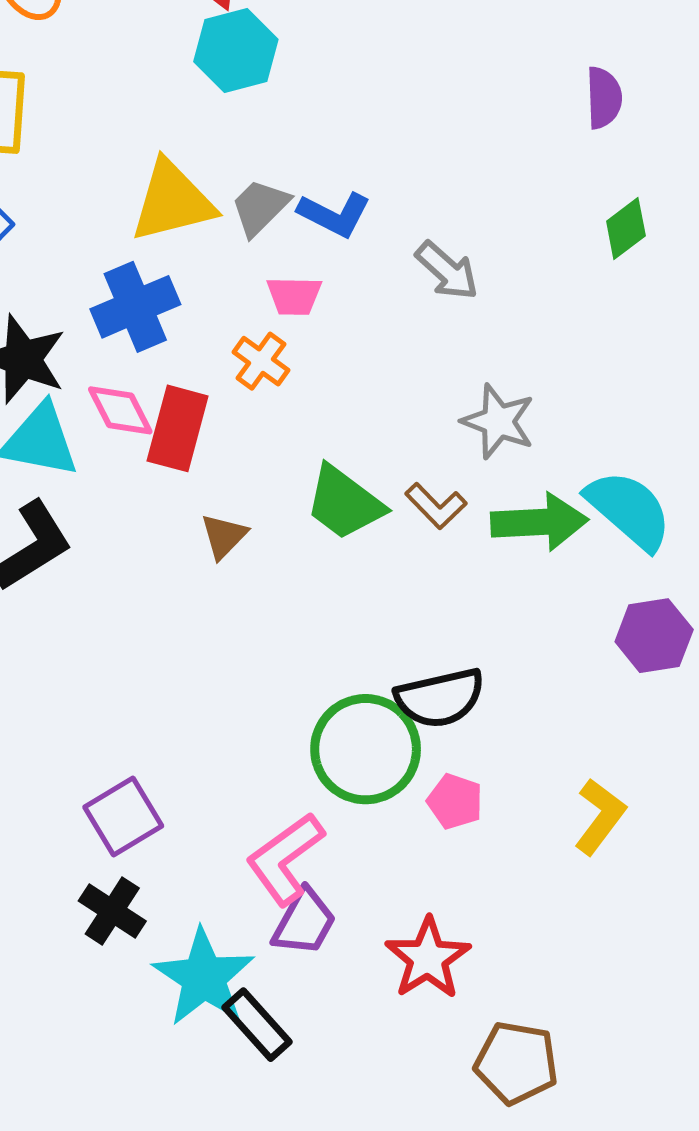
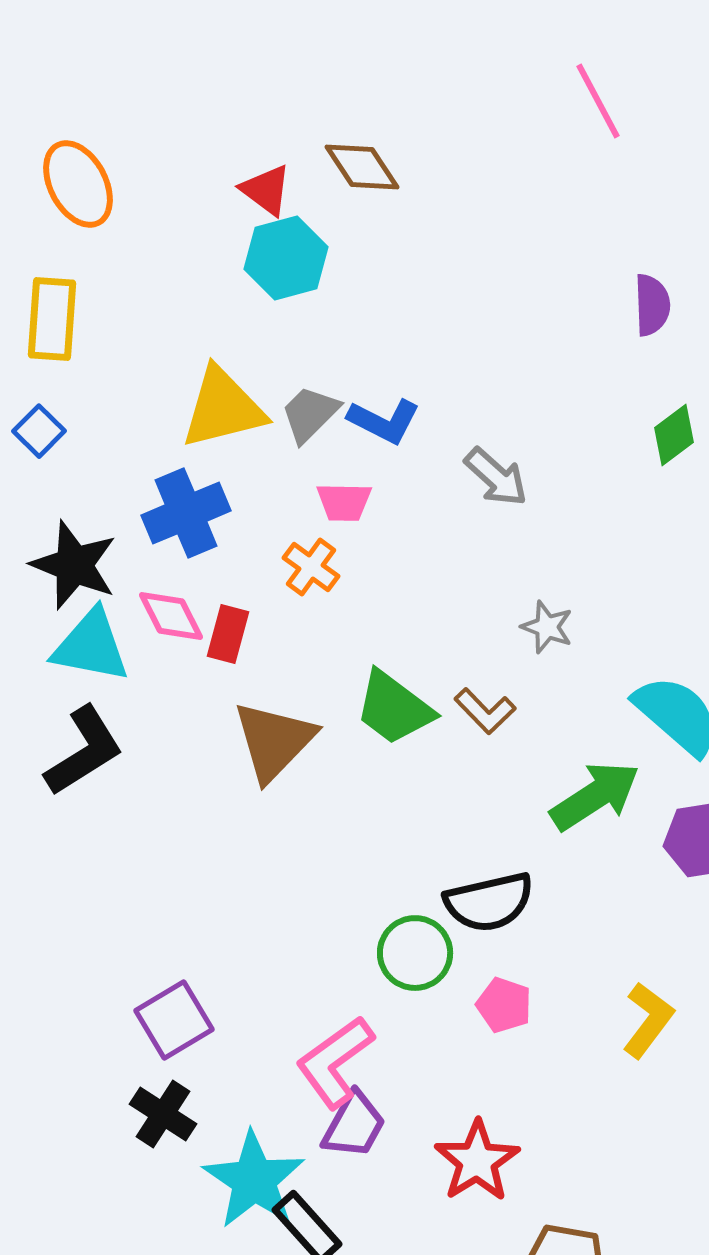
gray star: (498, 421) -> (547, 627), size x0.7
red rectangle: (178, 428) -> (228, 634), size x0.7
green arrow: (539, 522) -> (595, 796), moved, turned -30
brown triangle: (224, 536) -> (274, 741), size x1.8
green circle: (366, 749) -> (415, 953), size x0.7

